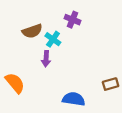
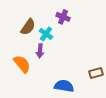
brown semicircle: (32, 31) -> (28, 27), turned -36
orange semicircle: (15, 83) -> (22, 64), moved

